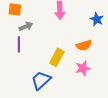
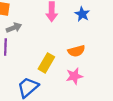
blue star: (97, 19) -> (82, 14), moved

